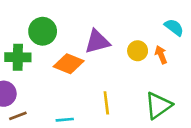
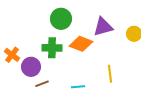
green cross: (18, 57) -> (52, 48), moved

